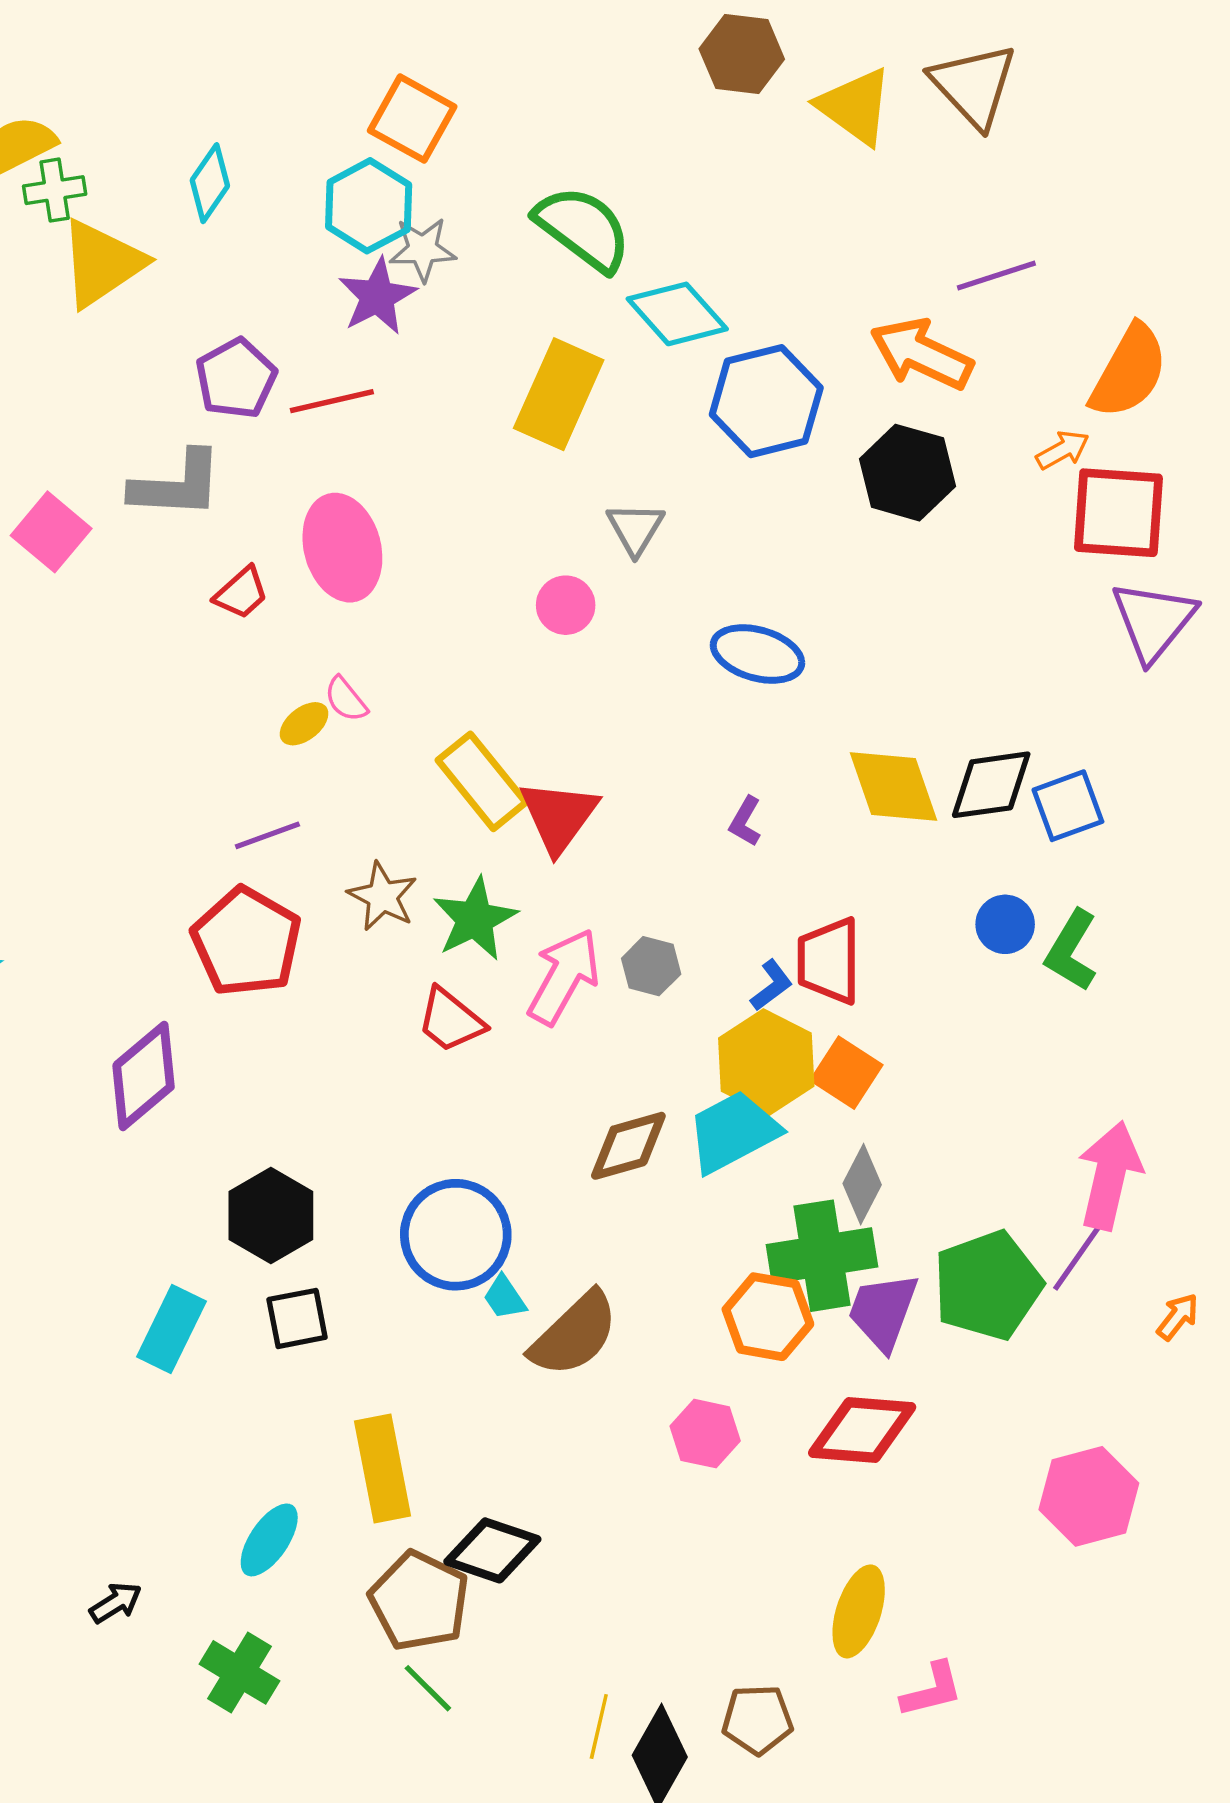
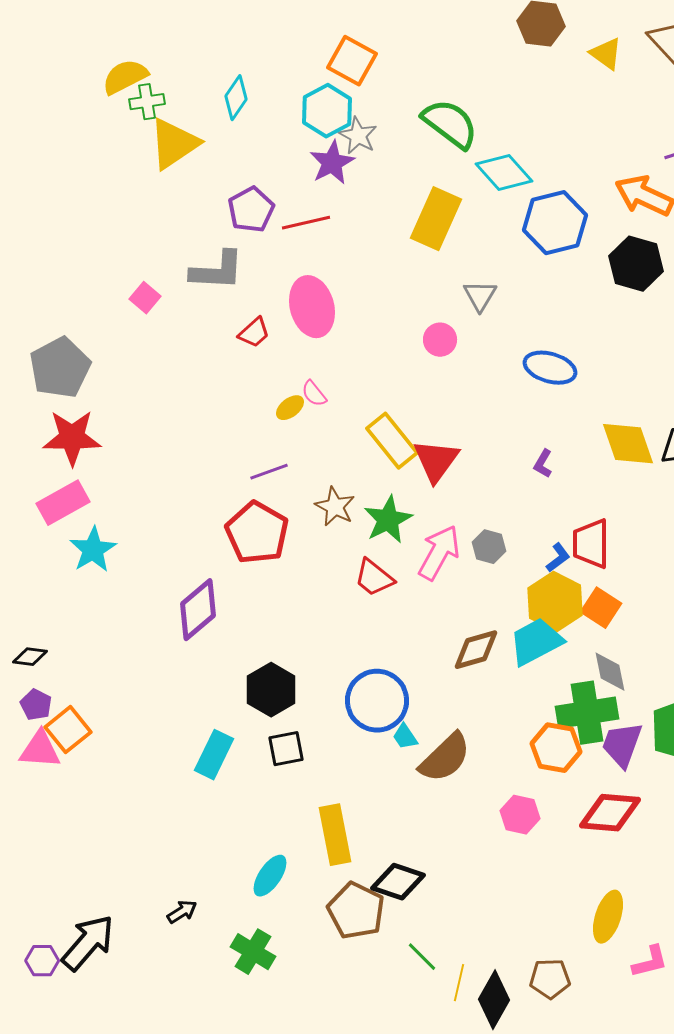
yellow triangle: (855, 106) -> (606, 54), size x0.7
gray star: (423, 249) -> (358, 136), turned 30
pink square: (51, 532) -> (145, 298), size x0.7
gray diamond: (862, 1184) -> (610, 672), turned -39
green line: (428, 1688) -> (422, 957), moved

